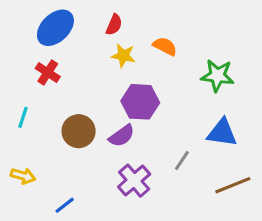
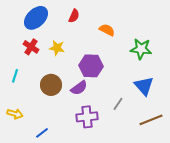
yellow star: (123, 56) -> (57, 48), moved
blue triangle: (222, 133) -> (144, 86), turned 40
purple cross: (134, 181) -> (87, 117), turned 35

